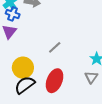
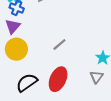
yellow circle: (23, 68) -> (16, 49), moved

